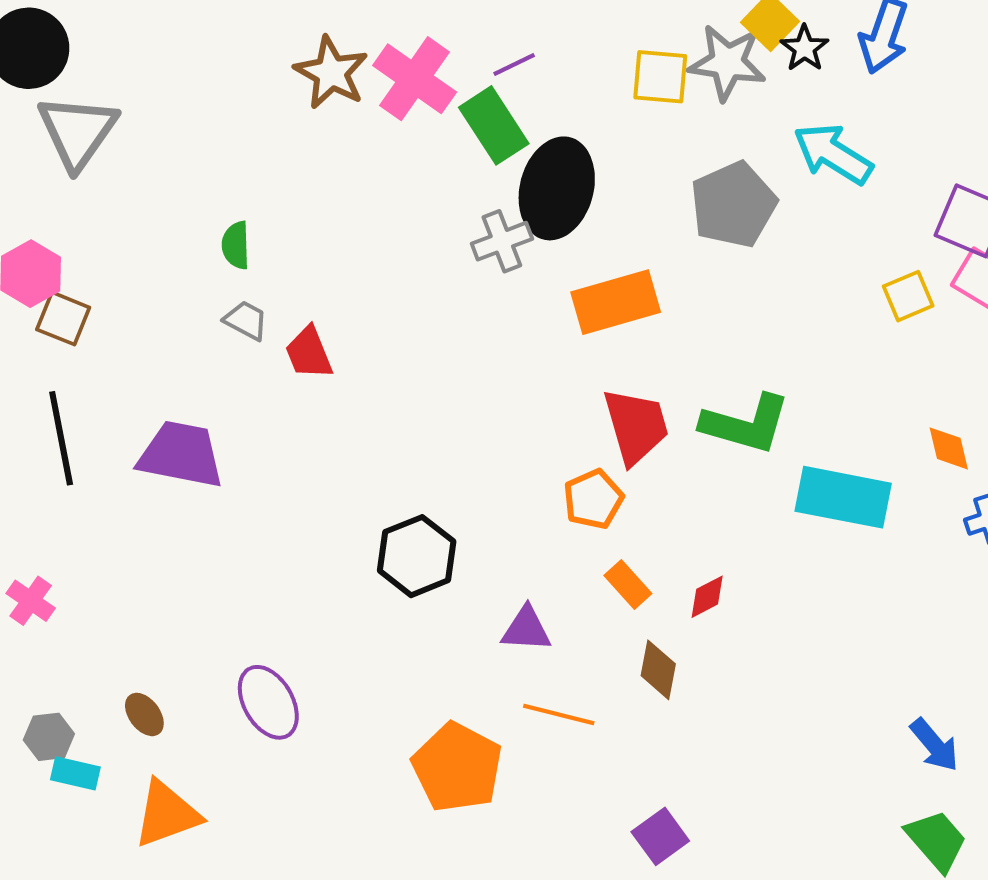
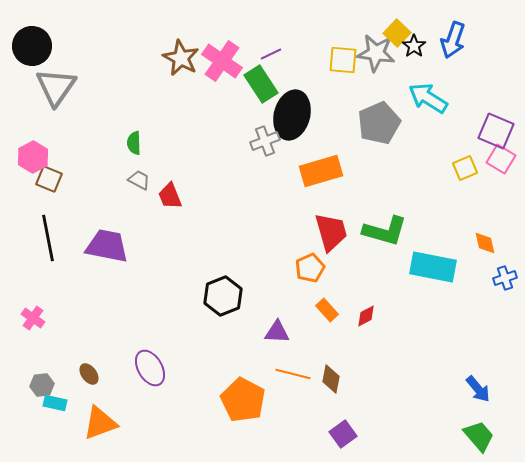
brown diamond: (658, 670) -> (331, 379), moved

